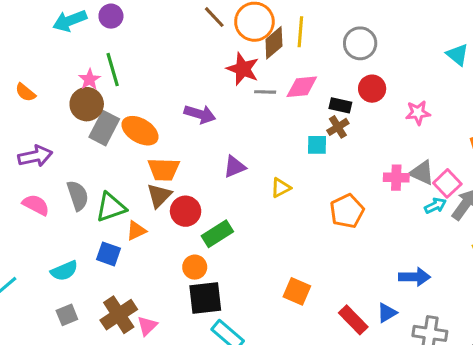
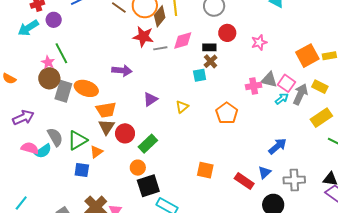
cyan semicircle: (64, 271) -> (43, 151), moved
blue arrow: (415, 277) -> (278, 146), turned -30

